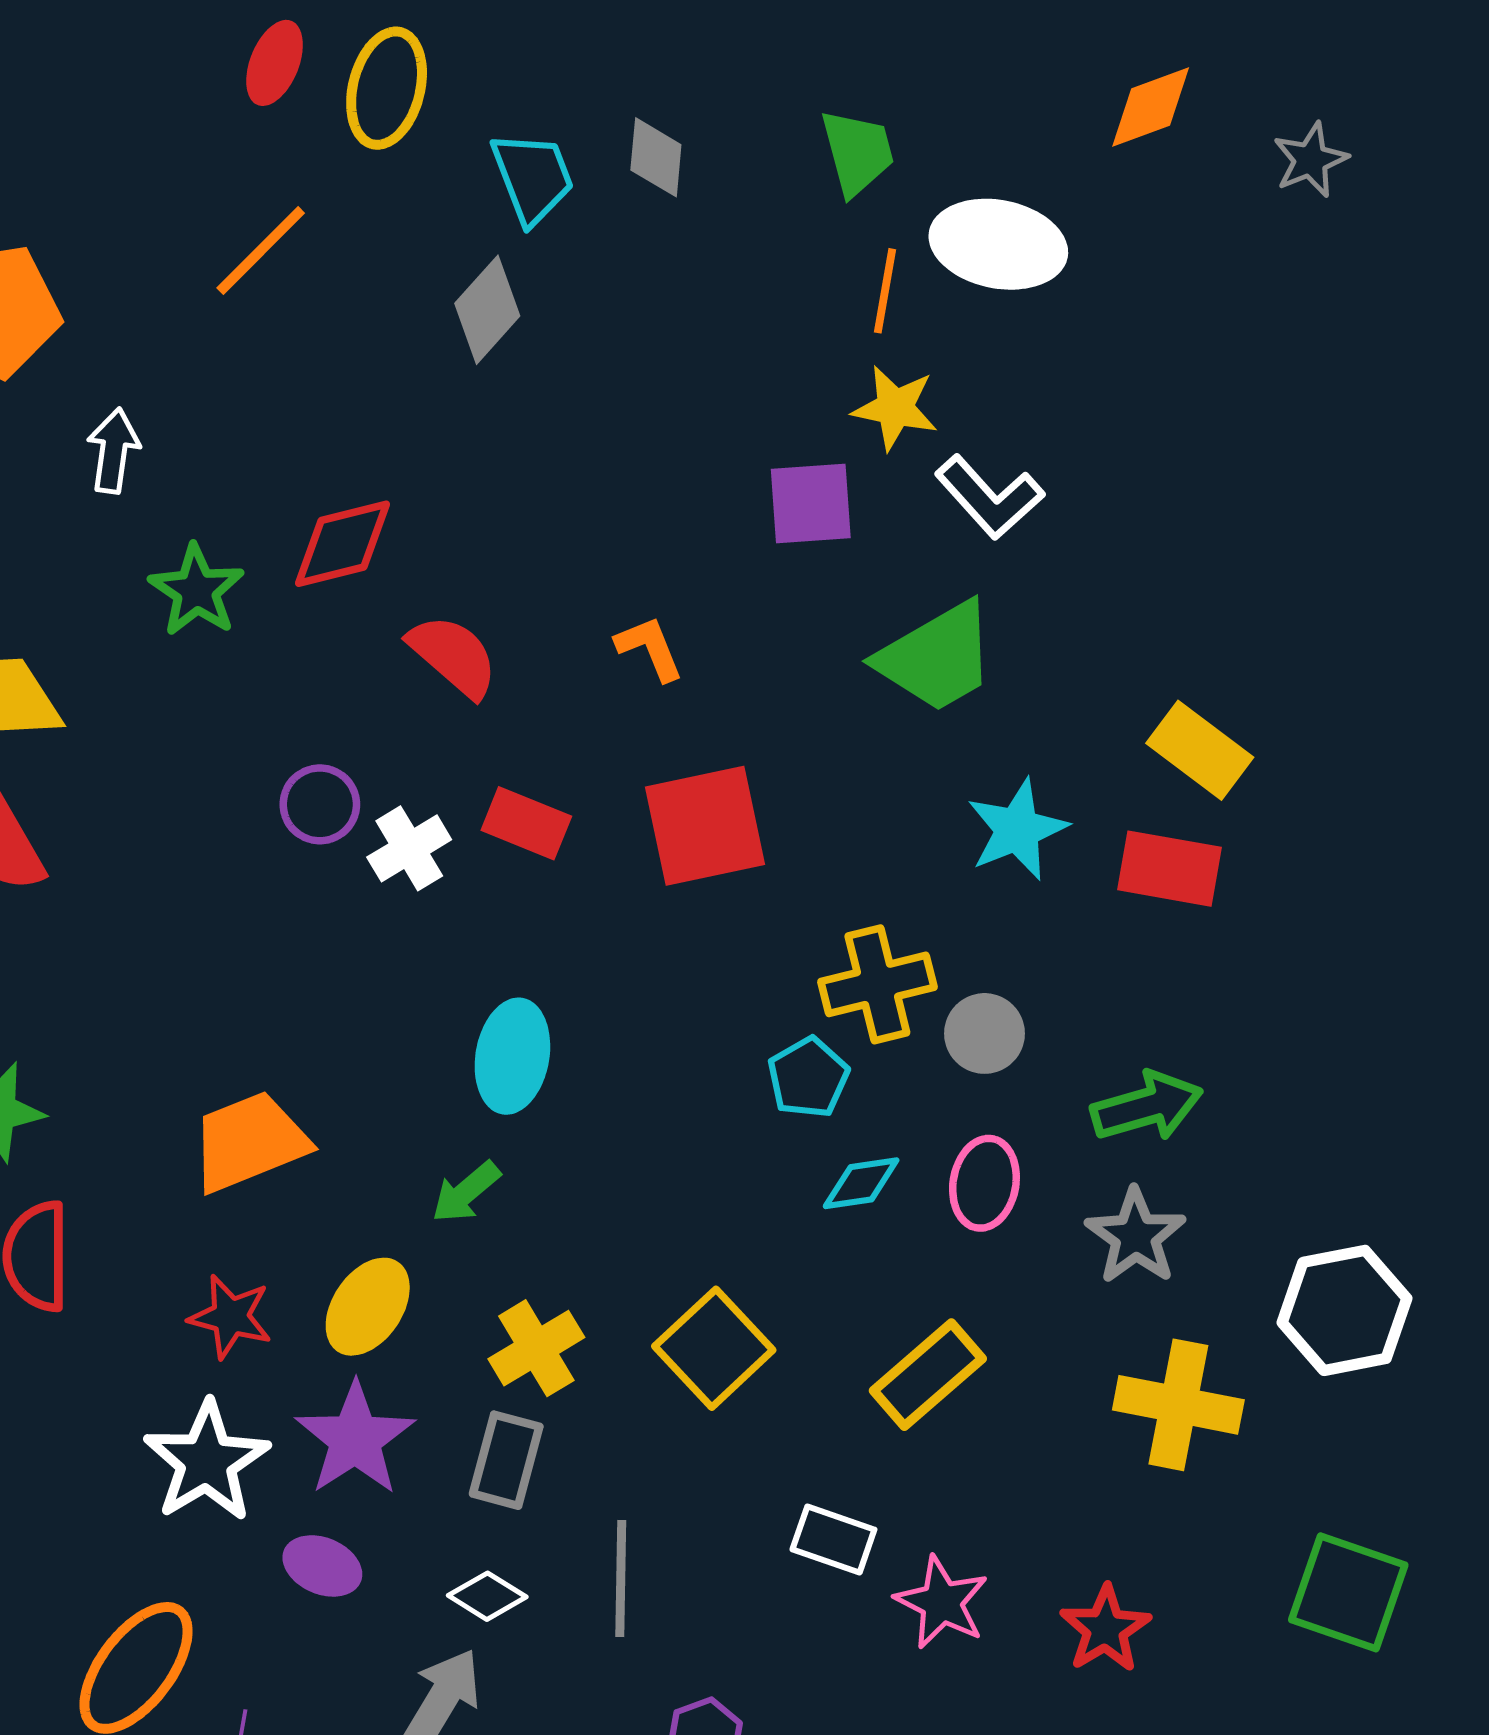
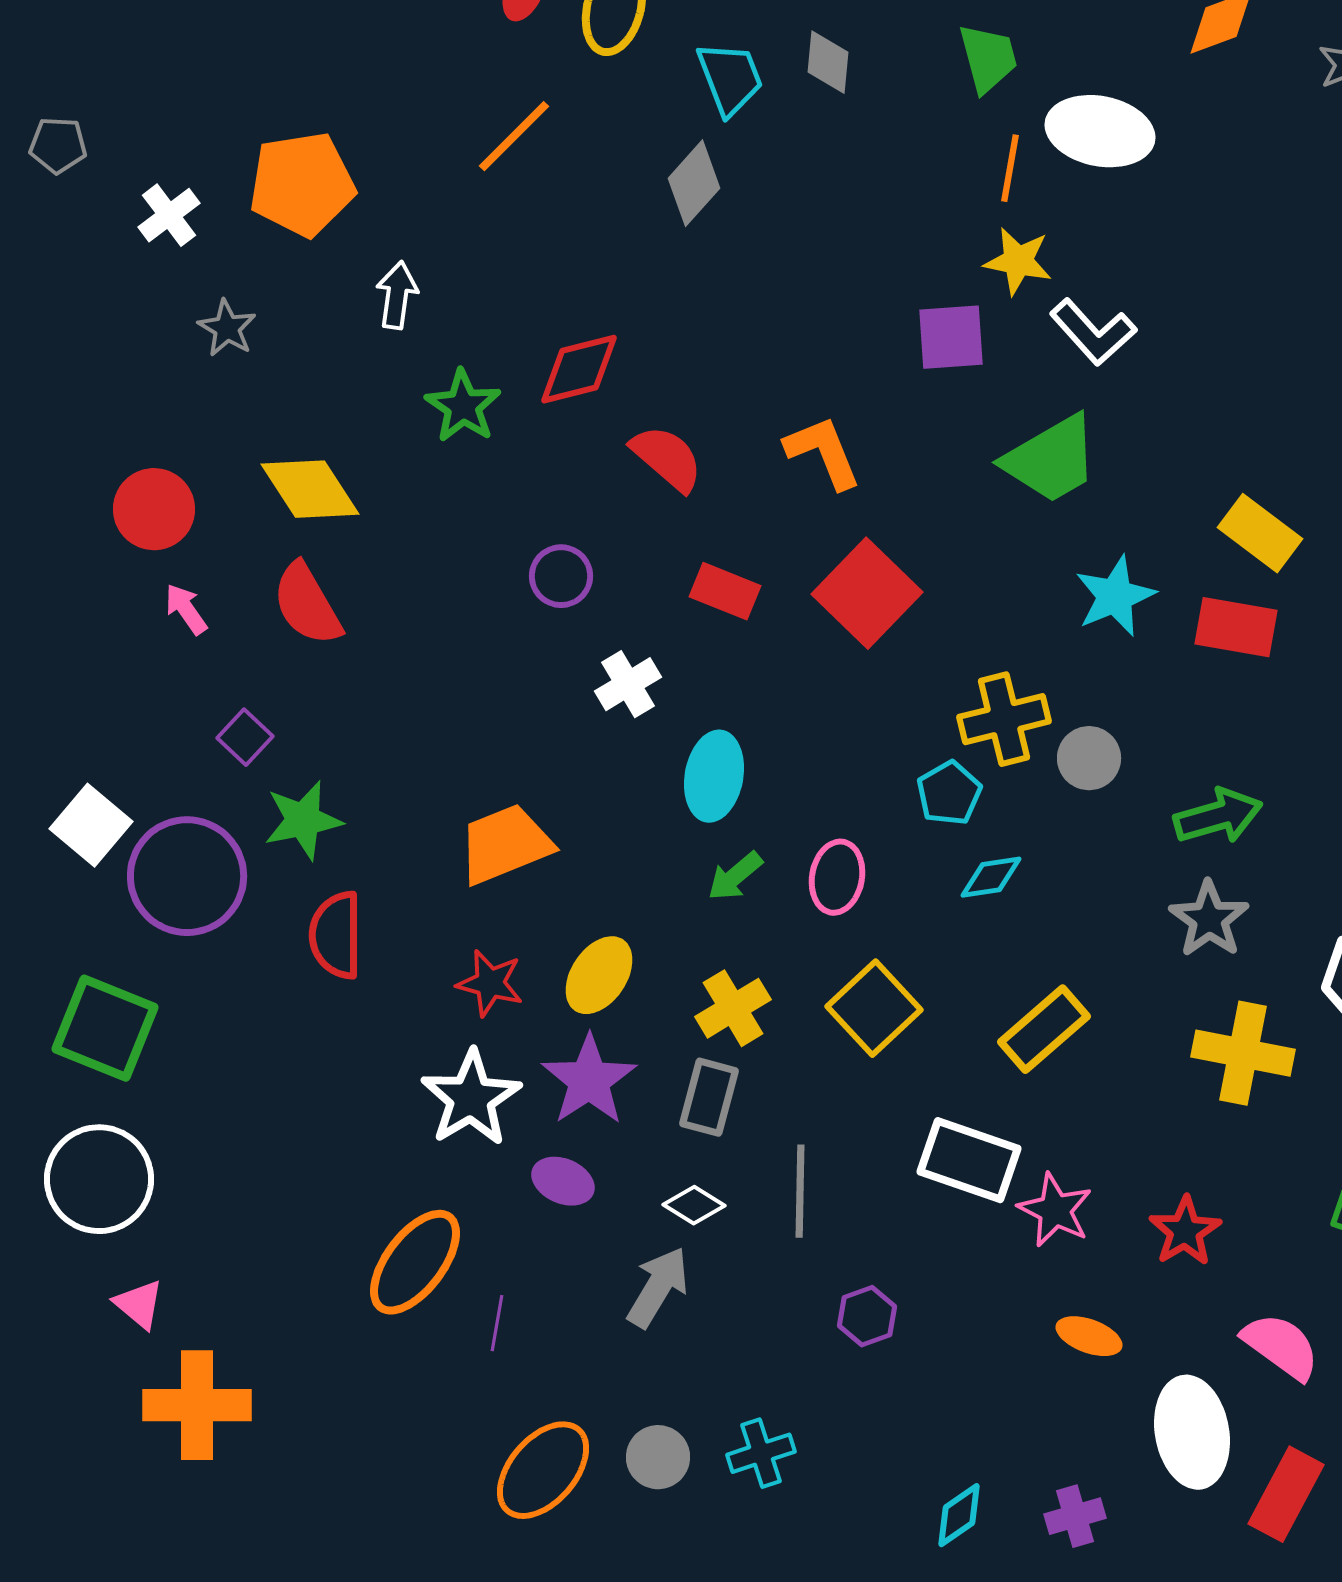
orange L-shape: (650, 648) -> (823, 452), size x1.4
red square: (705, 826) -> (867, 593), turned -34
white cross: (409, 848) -> (628, 684), moved
pink ellipse: (984, 1183) -> (837, 877), moved
green arrow: (466, 1192) -> (735, 876), moved
white rectangle: (833, 1540) -> (969, 1160), size x1.5

